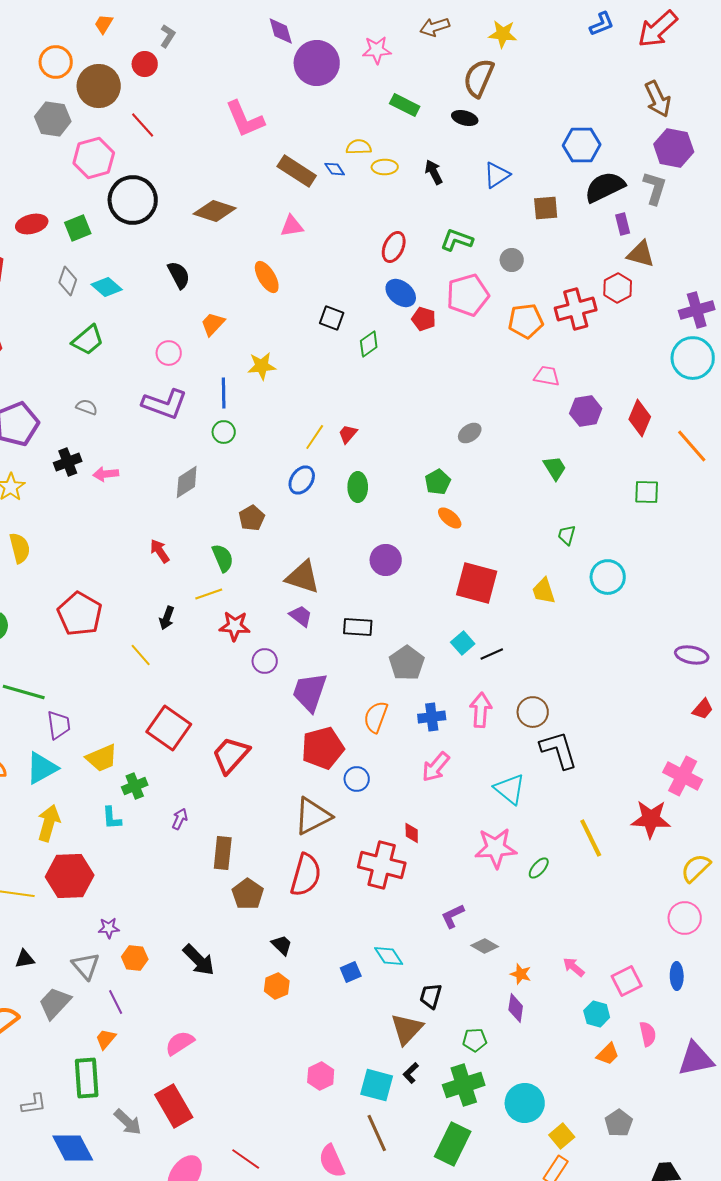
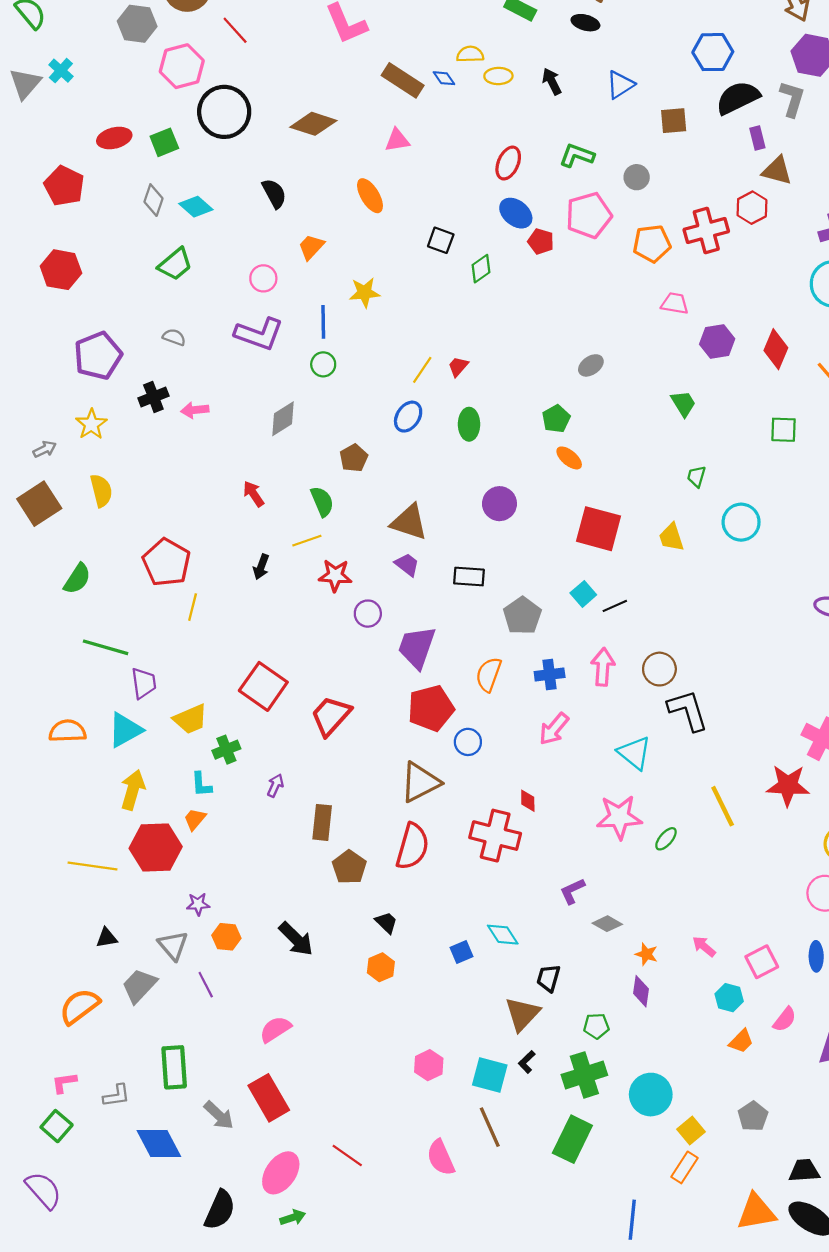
yellow line: (141, 655) -> (193, 607), moved, turned 55
pink semicircle: (648, 1034) -> (785, 1019), turned 50
orange trapezoid: (106, 1039) -> (195, 819), moved

